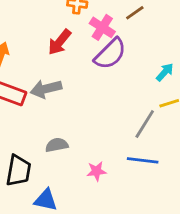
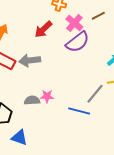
blue line: (143, 160) -> (79, 111), moved
pink star: (96, 171) -> (47, 96), moved

